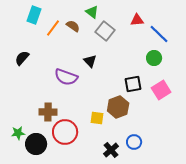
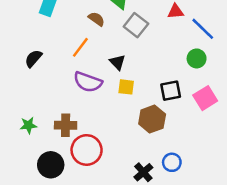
orange line: (53, 28) -> (80, 47), moved
yellow square: (97, 118) -> (126, 87), moved
green star: (18, 133) -> (28, 125), moved

